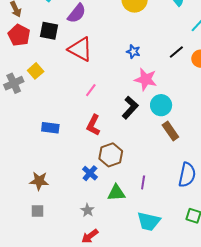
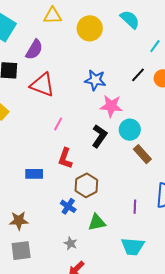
blue star: (133, 52) -> (95, 80), size x1.5
blue rectangle: (50, 128) -> (34, 174), moved
purple line: (143, 182) -> (135, 207), moved
gray square: (38, 211) -> (21, 251), size x1.5

